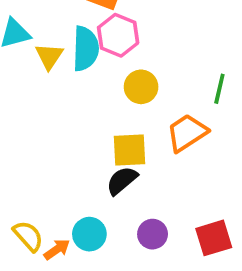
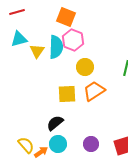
orange trapezoid: (187, 133) -> (94, 91), moved
yellow square: (130, 150) -> (67, 94), moved
black semicircle: (122, 181) -> (55, 123), moved

